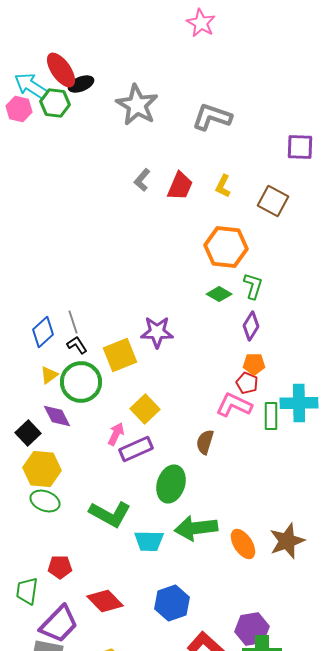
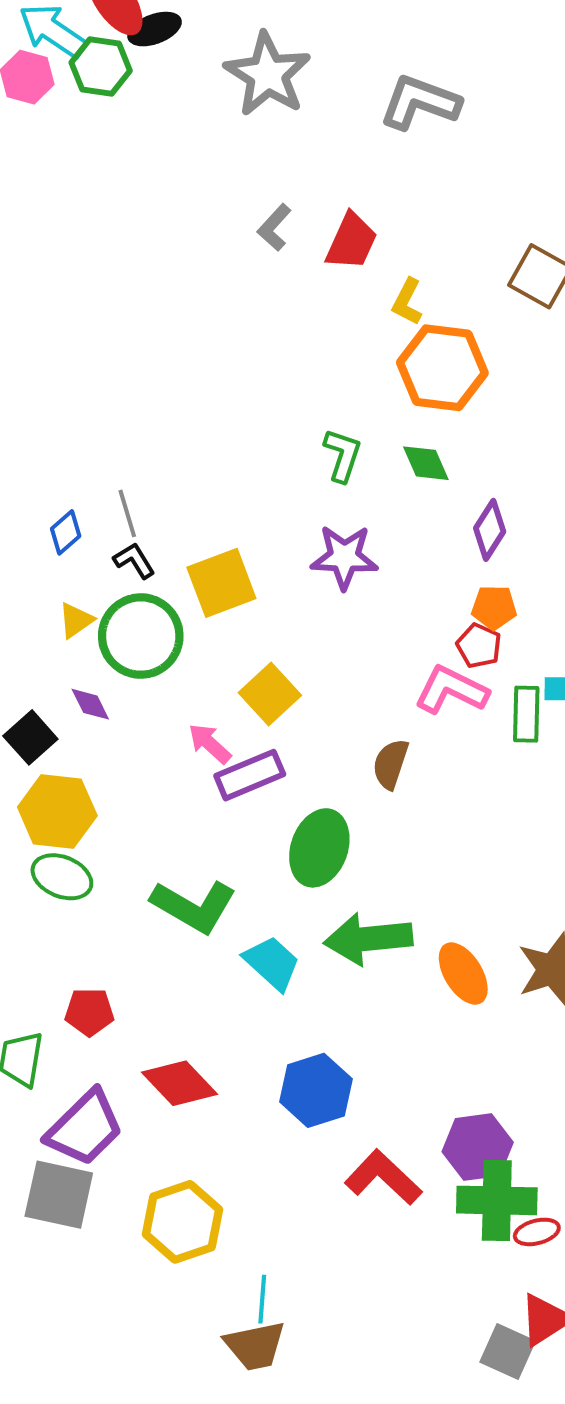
yellow L-shape: (223, 186) -> (407, 302), moved
green L-shape: (253, 286) -> (343, 455), moved
green diamond: (219, 294) -> (426, 463), turned 35
blue diamond: (43, 332) -> (66, 532), size x0.7
purple star: (157, 332) -> (344, 557), moved
purple diamond: (57, 416) -> (90, 704), size x0.7
pink arrow: (116, 434) -> (210, 744), turned -75
cyan trapezoid: (149, 541) -> (272, 963), turned -140

